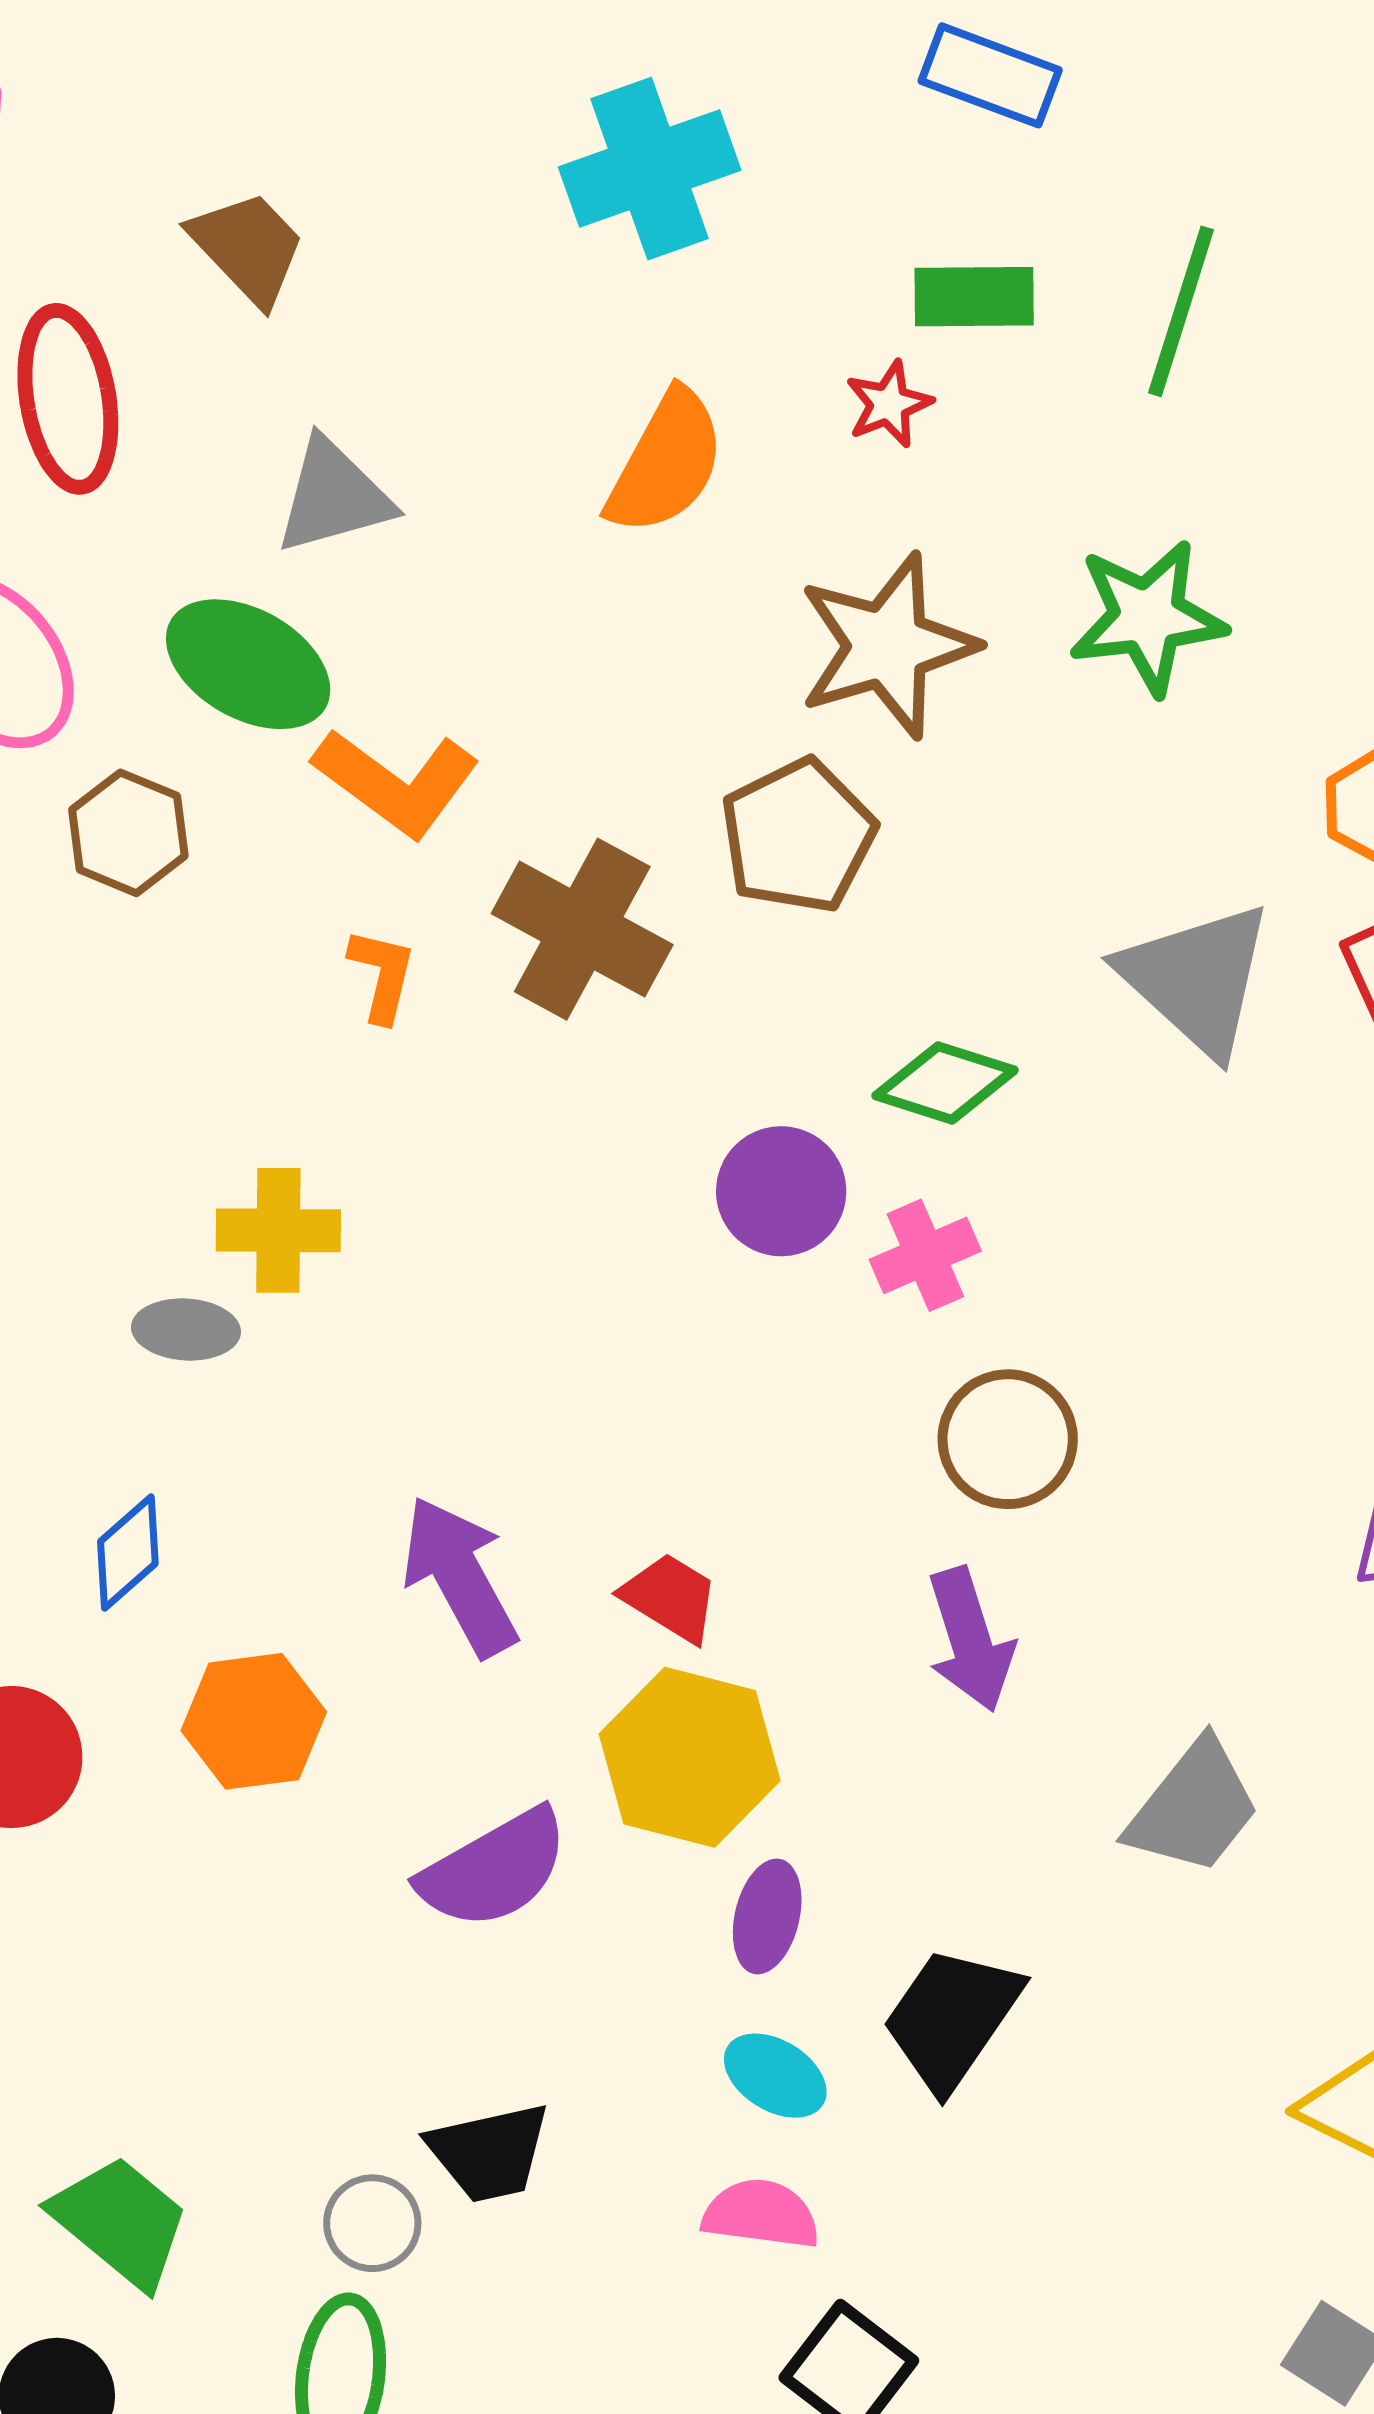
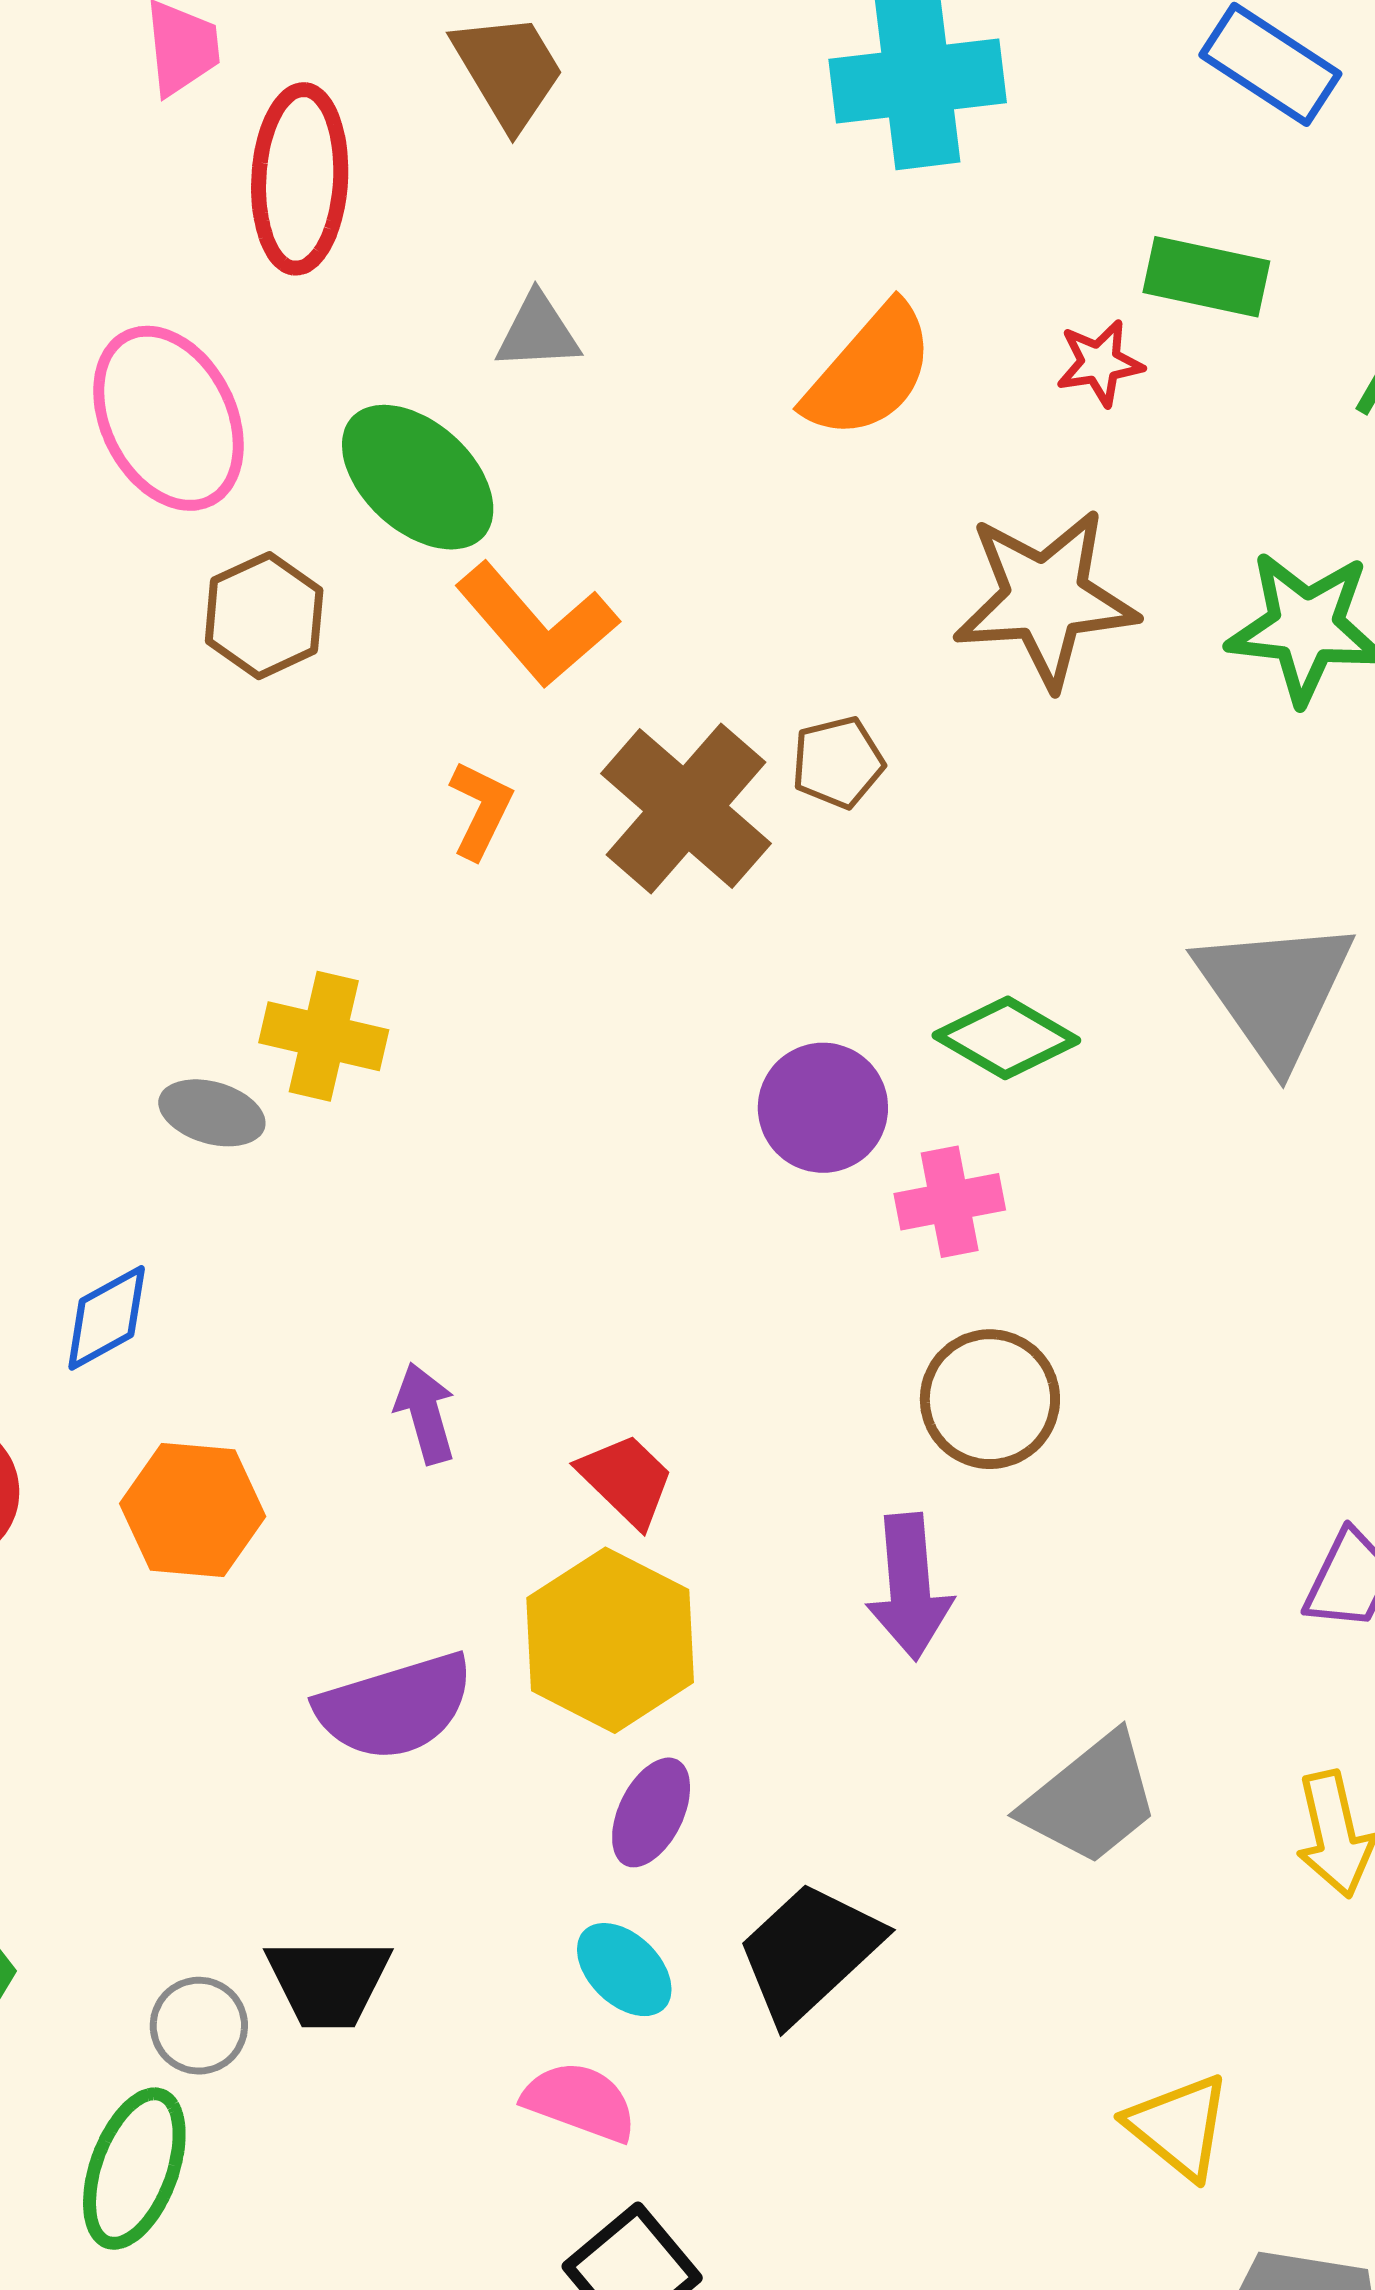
gray triangle: (334, 496) -> (538, 332), size x0.7
brown pentagon: (798, 836) -> (838, 762), moved, size x0.6
purple arrow: (460, 1576) -> (425, 1413), size x0.6

